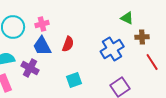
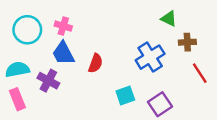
pink cross: (42, 24) -> (63, 26), turned 32
red semicircle: (68, 44) -> (96, 63), moved
cyan square: (74, 80) -> (125, 96), moved

